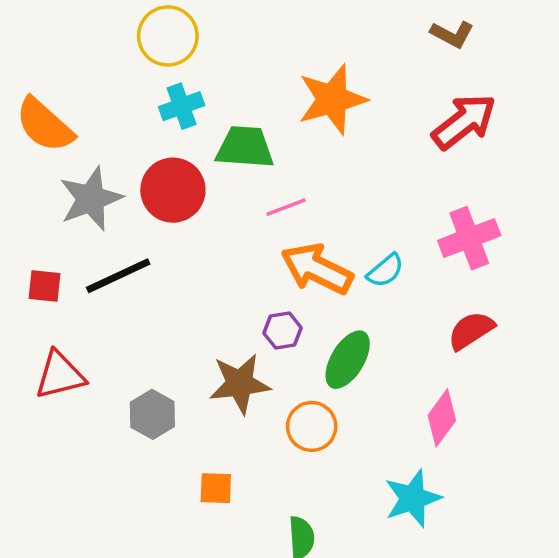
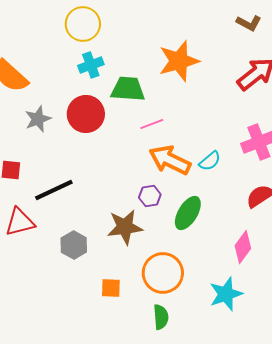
gray star: (91, 199) -> (38, 119), size x0.7
black line: (118, 276) -> (54, 190), moved
orange circle: (312, 426) -> (163, 273), moved, size x1.4

